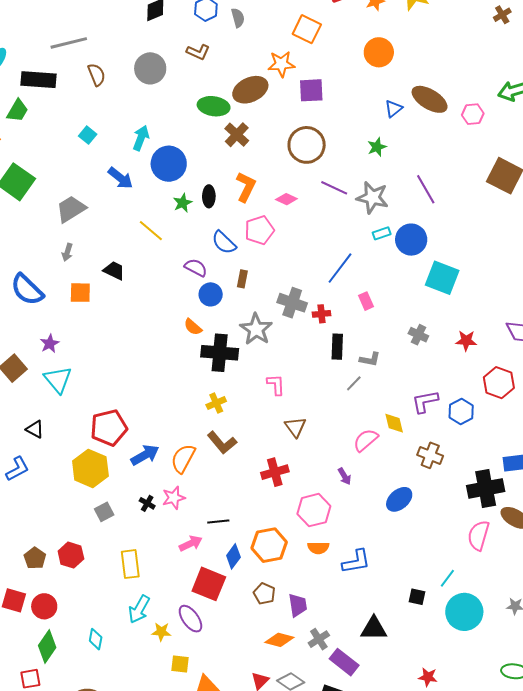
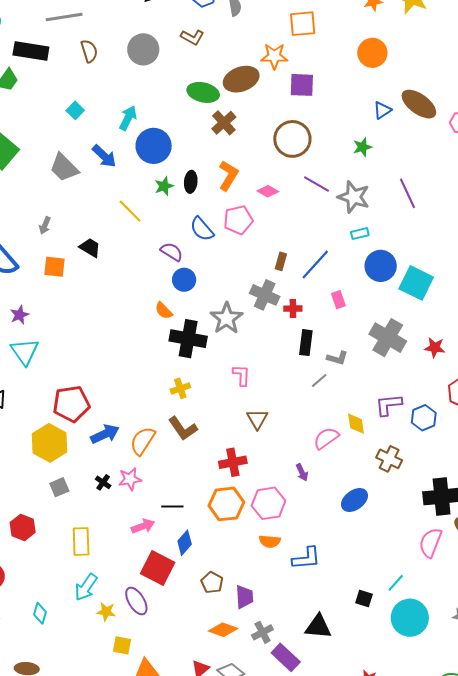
orange square: (307, 29) -> (303, 24), turned -36
gray trapezoid: (71, 209) -> (64, 168), moved, turned -108
blue circle: (411, 240) -> (381, 266), moved
brown rectangle: (242, 279) -> (281, 261), moved
gray cross: (418, 335) -> (388, 338), size x1.8
orange hexagon: (269, 545) -> (226, 504), moved

